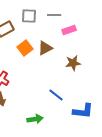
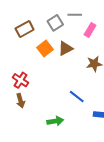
gray square: (29, 16) -> (55, 23), moved, turned -35
pink rectangle: (69, 30) -> (90, 30), turned -40

